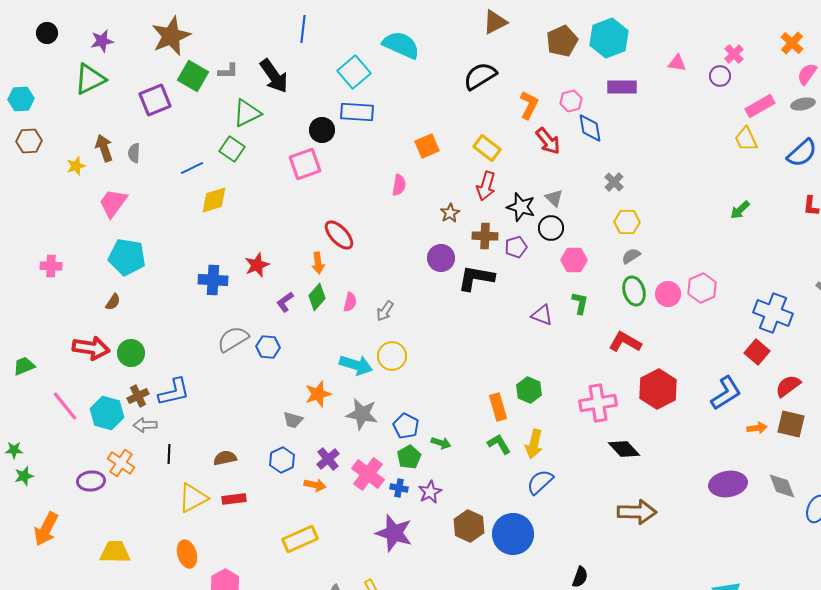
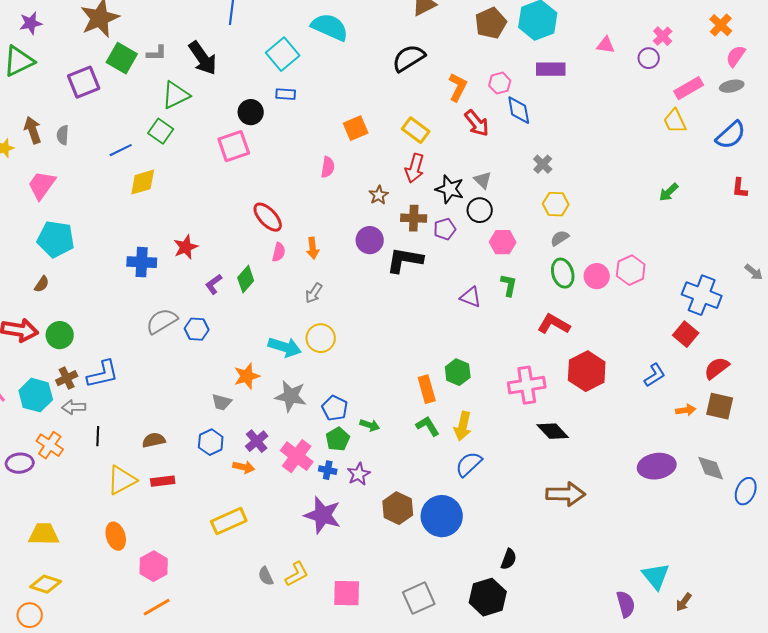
blue rectangle: (357, 112) -> (286, 94), size x0.6
orange arrow: (318, 263) -> (313, 248), moved
pink semicircle: (350, 302) -> (279, 252), moved
blue L-shape: (726, 393) -> (655, 375), size x0.7

